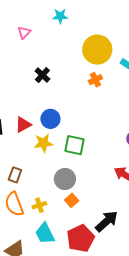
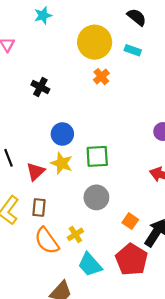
red triangle: (23, 125) -> (36, 172), moved
yellow star: (43, 143) -> (62, 163), turned -30
orange square: (72, 200) -> (130, 221), moved

